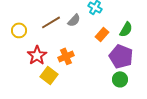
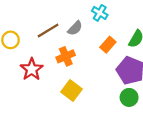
orange cross: (66, 56) -> (66, 56), moved
yellow square: (49, 75) -> (72, 90), moved

